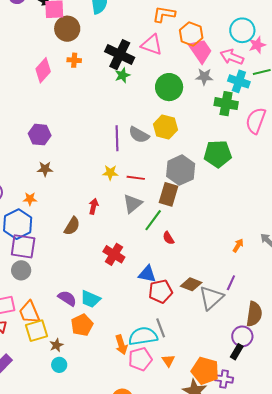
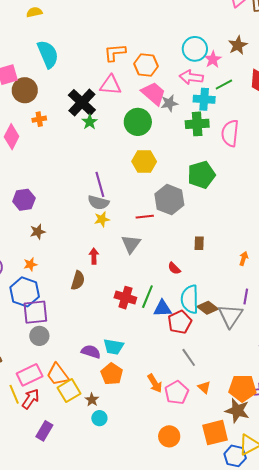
pink trapezoid: (200, 51) -> (153, 93), moved
black cross: (120, 55) -> (82, 103), turned 32
gray semicircle: (139, 135) -> (98, 202), moved
red line: (136, 178) -> (145, 217), moved
brown rectangle: (169, 194) -> (199, 243), moved, size x0.6
green line: (153, 220) -> (147, 297), moved
brown diamond: (191, 284) -> (208, 308), turned 30
cyan semicircle: (143, 336) -> (190, 299), moved, turned -68

